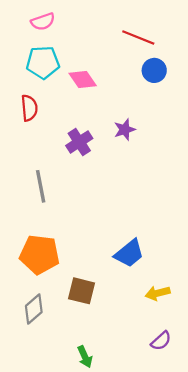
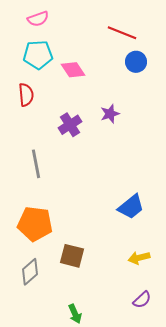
blue trapezoid: (129, 253) -> (131, 207), moved

